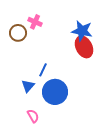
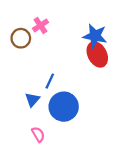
pink cross: (35, 22) -> (40, 25), turned 32

